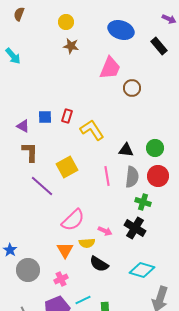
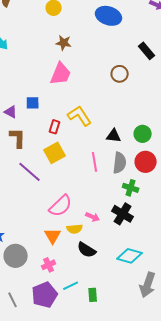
brown star: (71, 46) -> (64, 43), moved
black rectangle: (159, 46) -> (147, 51), moved
pink trapezoid: (110, 68) -> (61, 74), moved
red rectangle: (67, 116) -> (55, 127), moved

